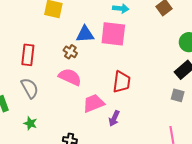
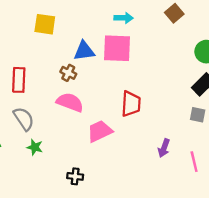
purple arrow: (114, 118) -> (164, 148), moved
green star: (30, 123) -> (35, 147), moved

